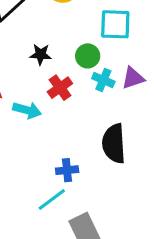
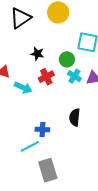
black semicircle: (114, 144) -> (75, 117), size x0.7

